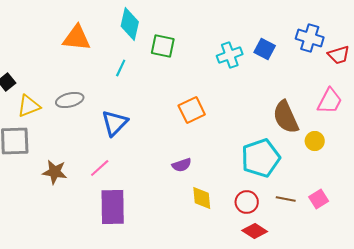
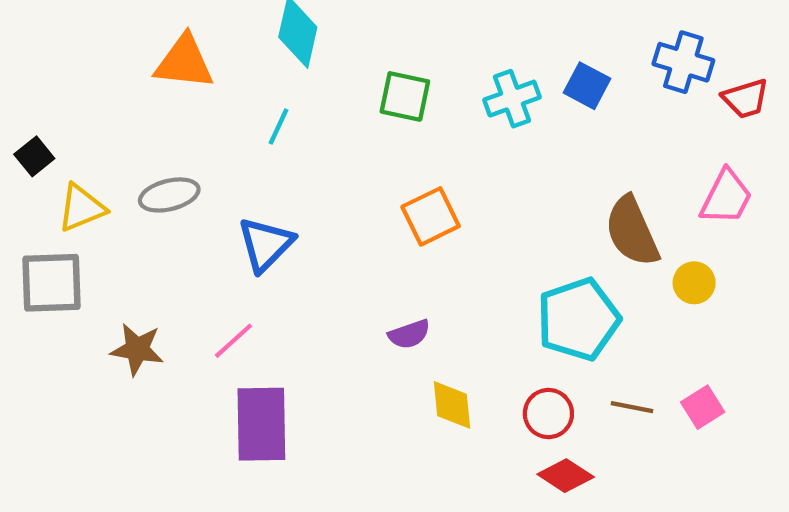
green square: (163, 46) -> (405, 96), moved

